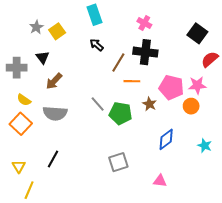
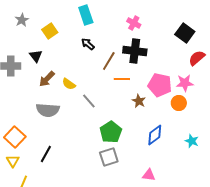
gray star: (36, 27) -> (22, 20), moved
yellow semicircle: (24, 100) -> (69, 84), moved
green pentagon: (120, 113) -> (111, 132), moved, turned 30
orange square: (21, 124) -> (15, 137), moved

